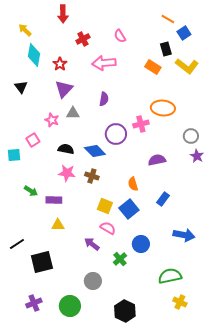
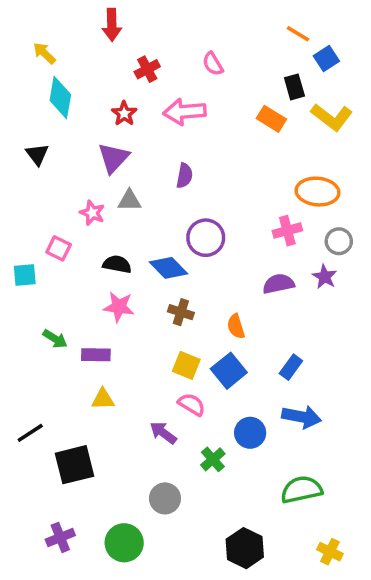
red star: (60, 64) -> (124, 114), moved
orange ellipse: (163, 108) -> (318, 192), moved
pink cross: (141, 124) -> (287, 231), moved
pink square: (33, 140) -> (59, 248), turned -32
purple star: (197, 156) -> (325, 277), moved
brown cross: (92, 176) -> (181, 312), moved
blue rectangle: (163, 199) -> (291, 367), moved
blue arrow: (184, 235) -> (302, 417), moved
yellow cross: (180, 302) -> (330, 552), moved
black hexagon: (125, 311) -> (245, 548), moved

